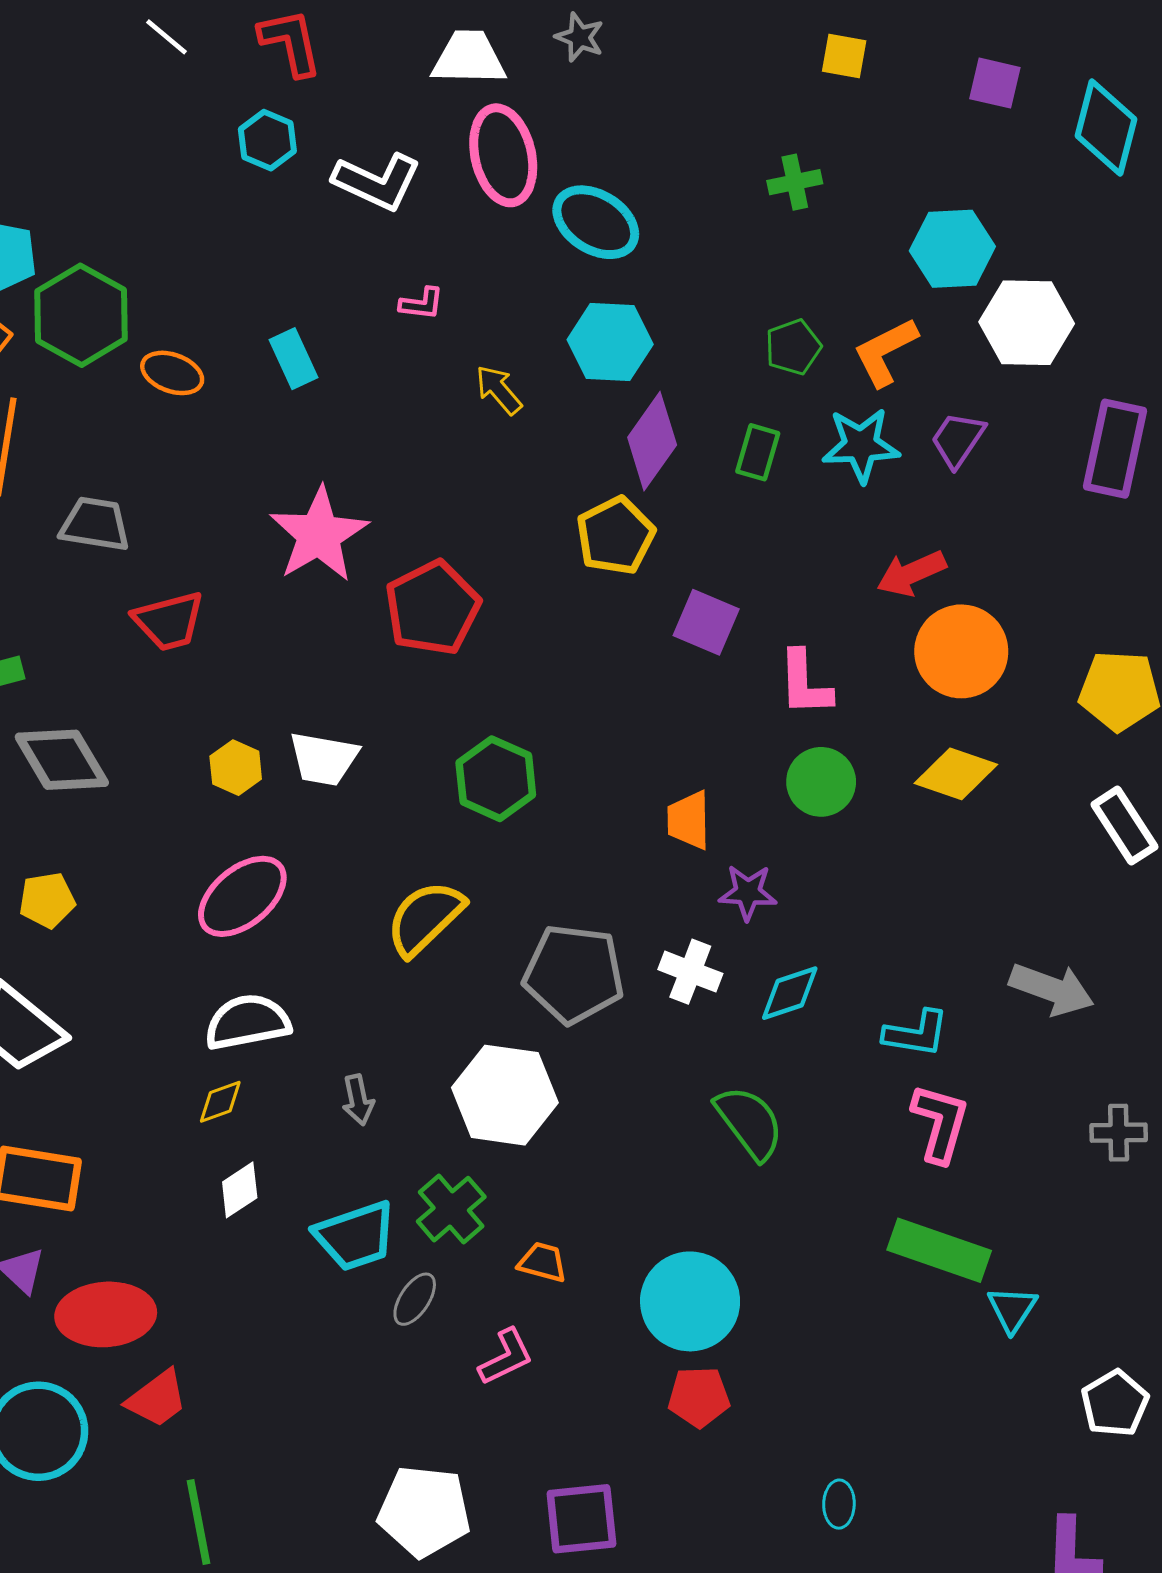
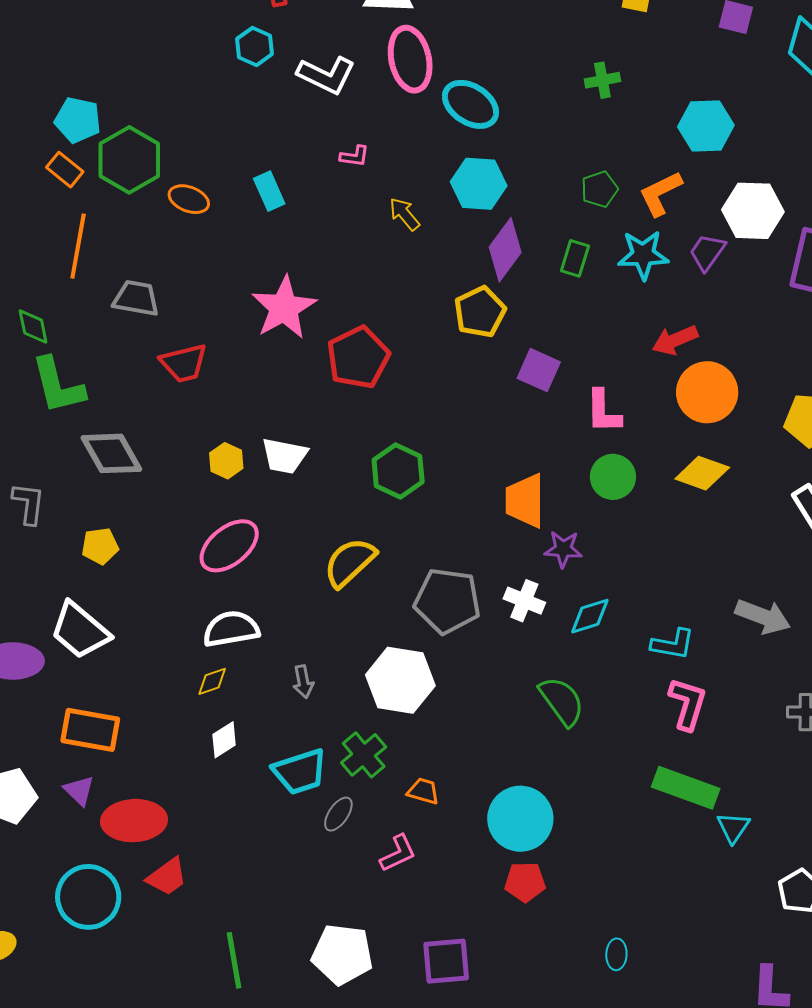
white hexagon: (1027, 323) -> (753, 211), moved
orange trapezoid: (689, 820) -> (525, 501), size x1.4
green line: (199, 1522) -> (234, 960), moved

